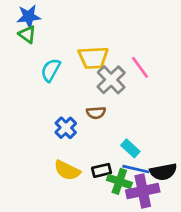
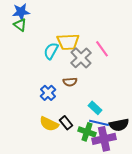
cyan semicircle: (51, 70) -> (51, 51), moved
black rectangle: (101, 170) -> (66, 123), moved, turned 64

